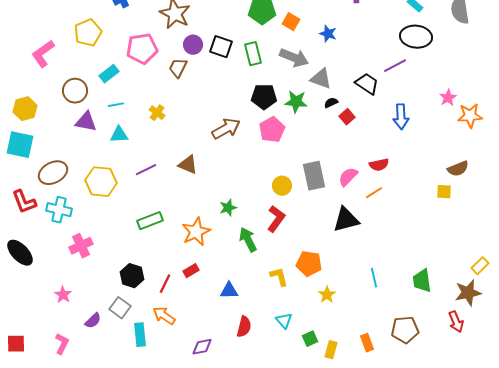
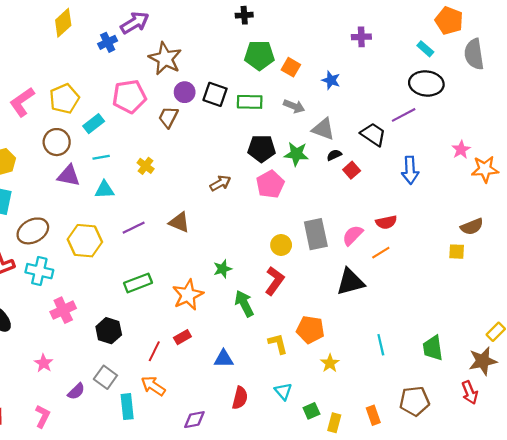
yellow pentagon: (88, 33) -> (64, 99), moved
green rectangle: (253, 54) -> (250, 102), turned -75
gray arrow: (294, 58) -> (294, 106), size x0.7
brown arrow: (226, 129) -> (220, 183), size x0.7
black hexagon: (132, 276) -> (109, 331), moved

